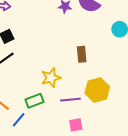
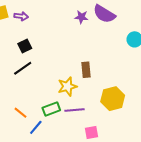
brown rectangle: (82, 54) -> (86, 70), moved
purple line: (70, 100) -> (74, 110), moved

